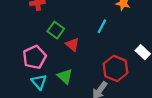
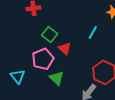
pink pentagon: (34, 57) -> (43, 59), moved
cyan triangle: (39, 82) -> (18, 76), moved

